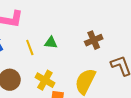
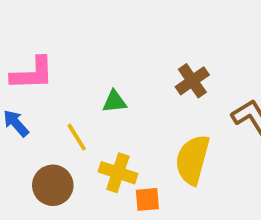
yellow line: (30, 47) -> (77, 137), moved

